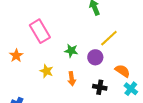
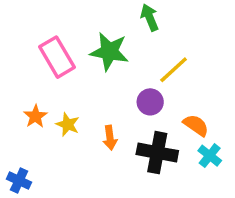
green star: (71, 51) -> (109, 52), moved, size x1.6
orange star: (16, 56) -> (35, 116), moved
black cross: (100, 87) -> (157, 153), size x1.6

